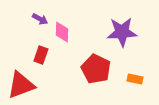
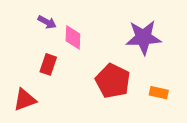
red triangle: (21, 85) -> (25, 100), size x0.7

